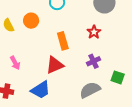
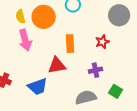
orange circle: (31, 21) -> (44, 17), size x1.5
pink arrow: (15, 63) -> (25, 40), moved, size x1.5

